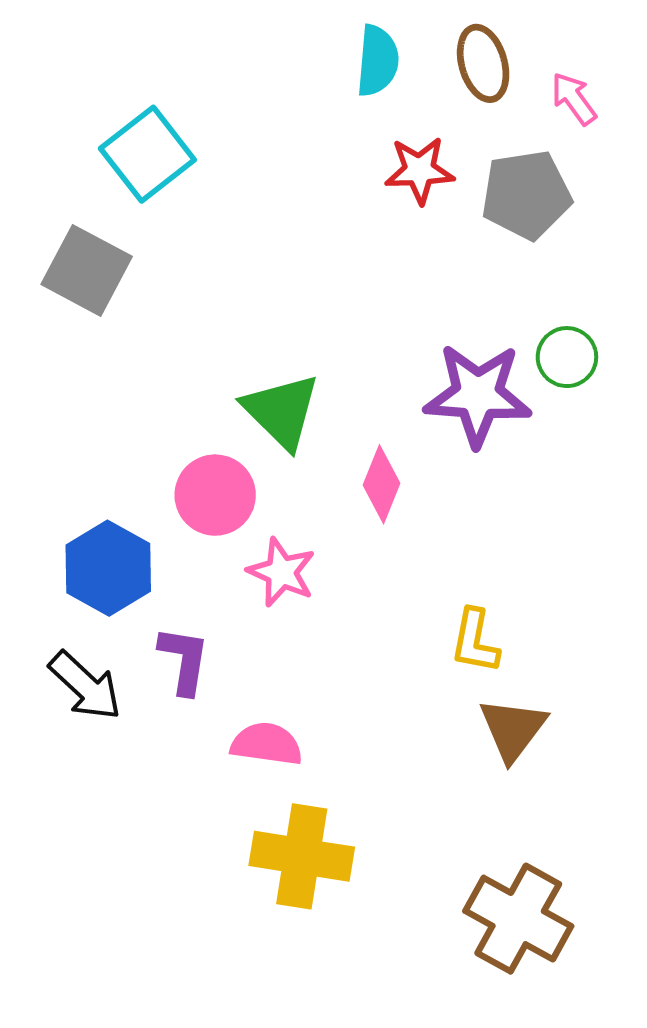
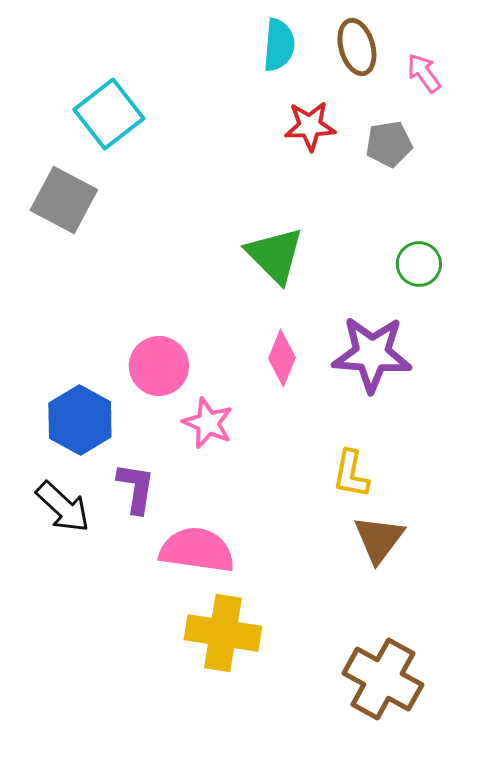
gray pentagon: (526, 195) -> (389, 144), size x0.7
purple star: (478, 395) -> (372, 354), moved
green triangle: (281, 411) -> (275, 255), moved
pink semicircle: (267, 744) -> (197, 550), size x1.4

